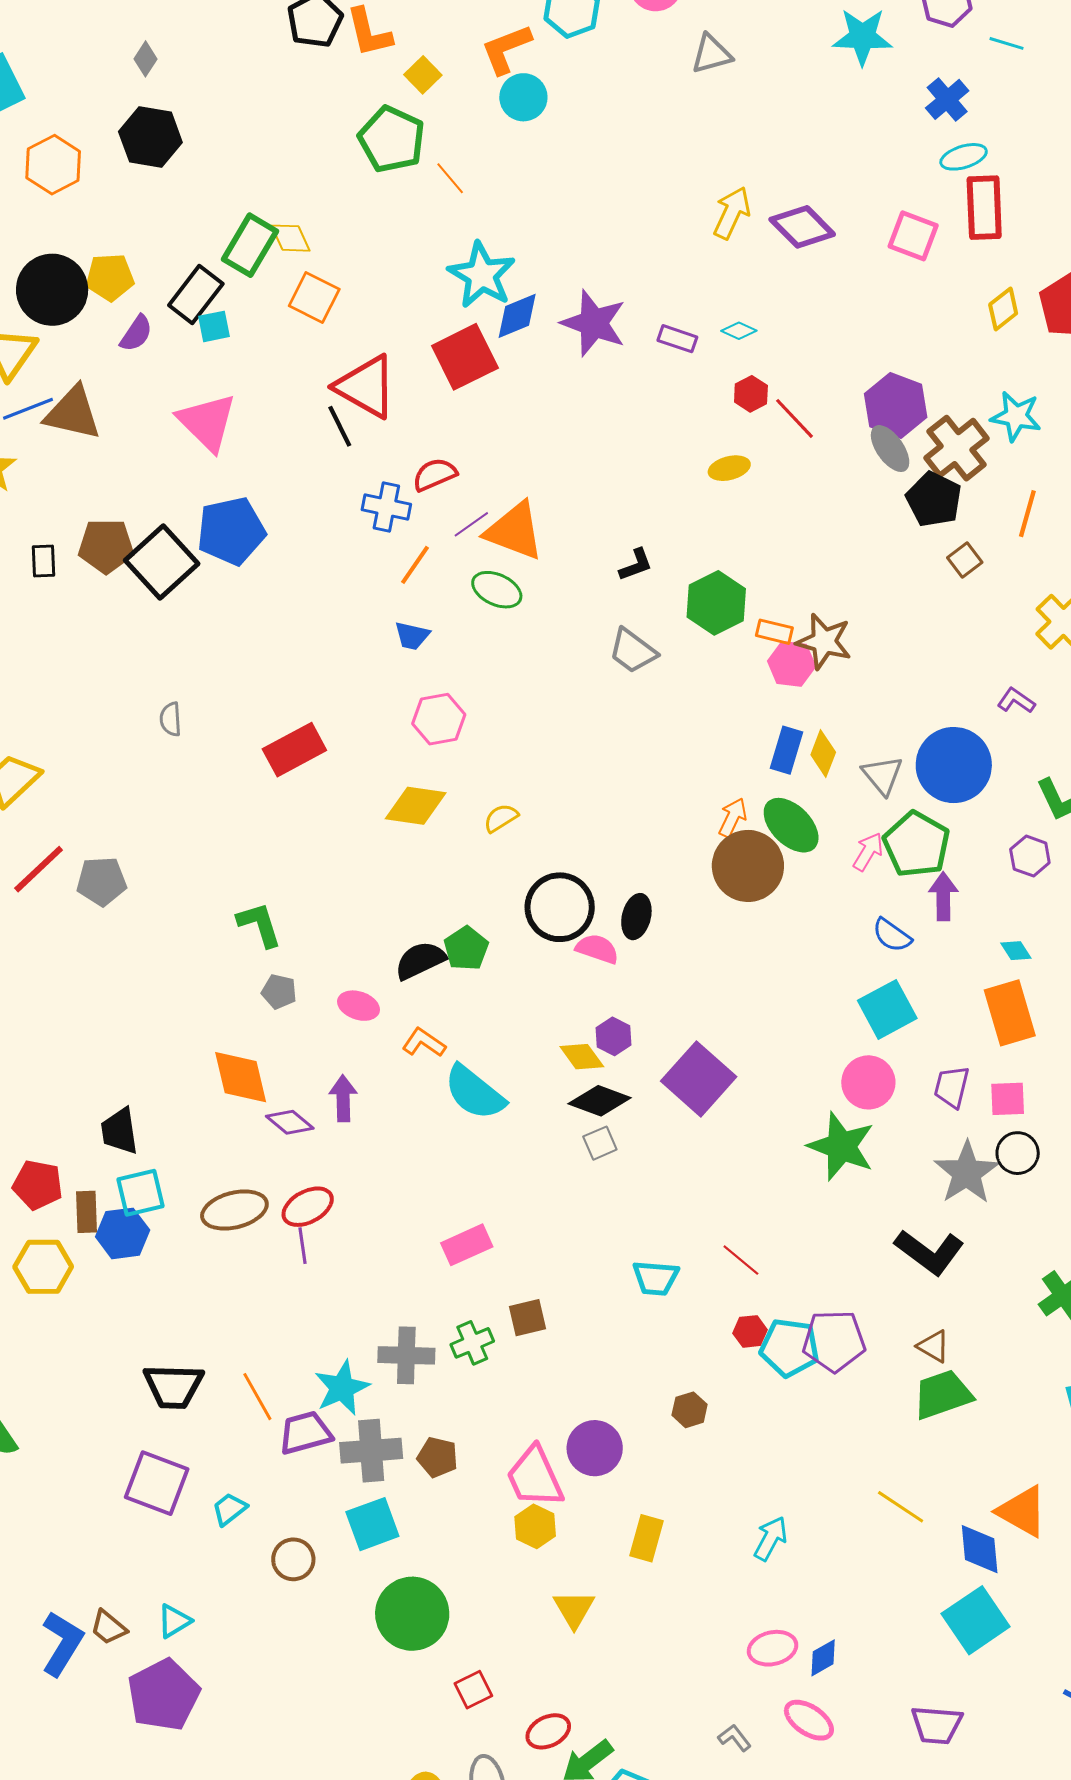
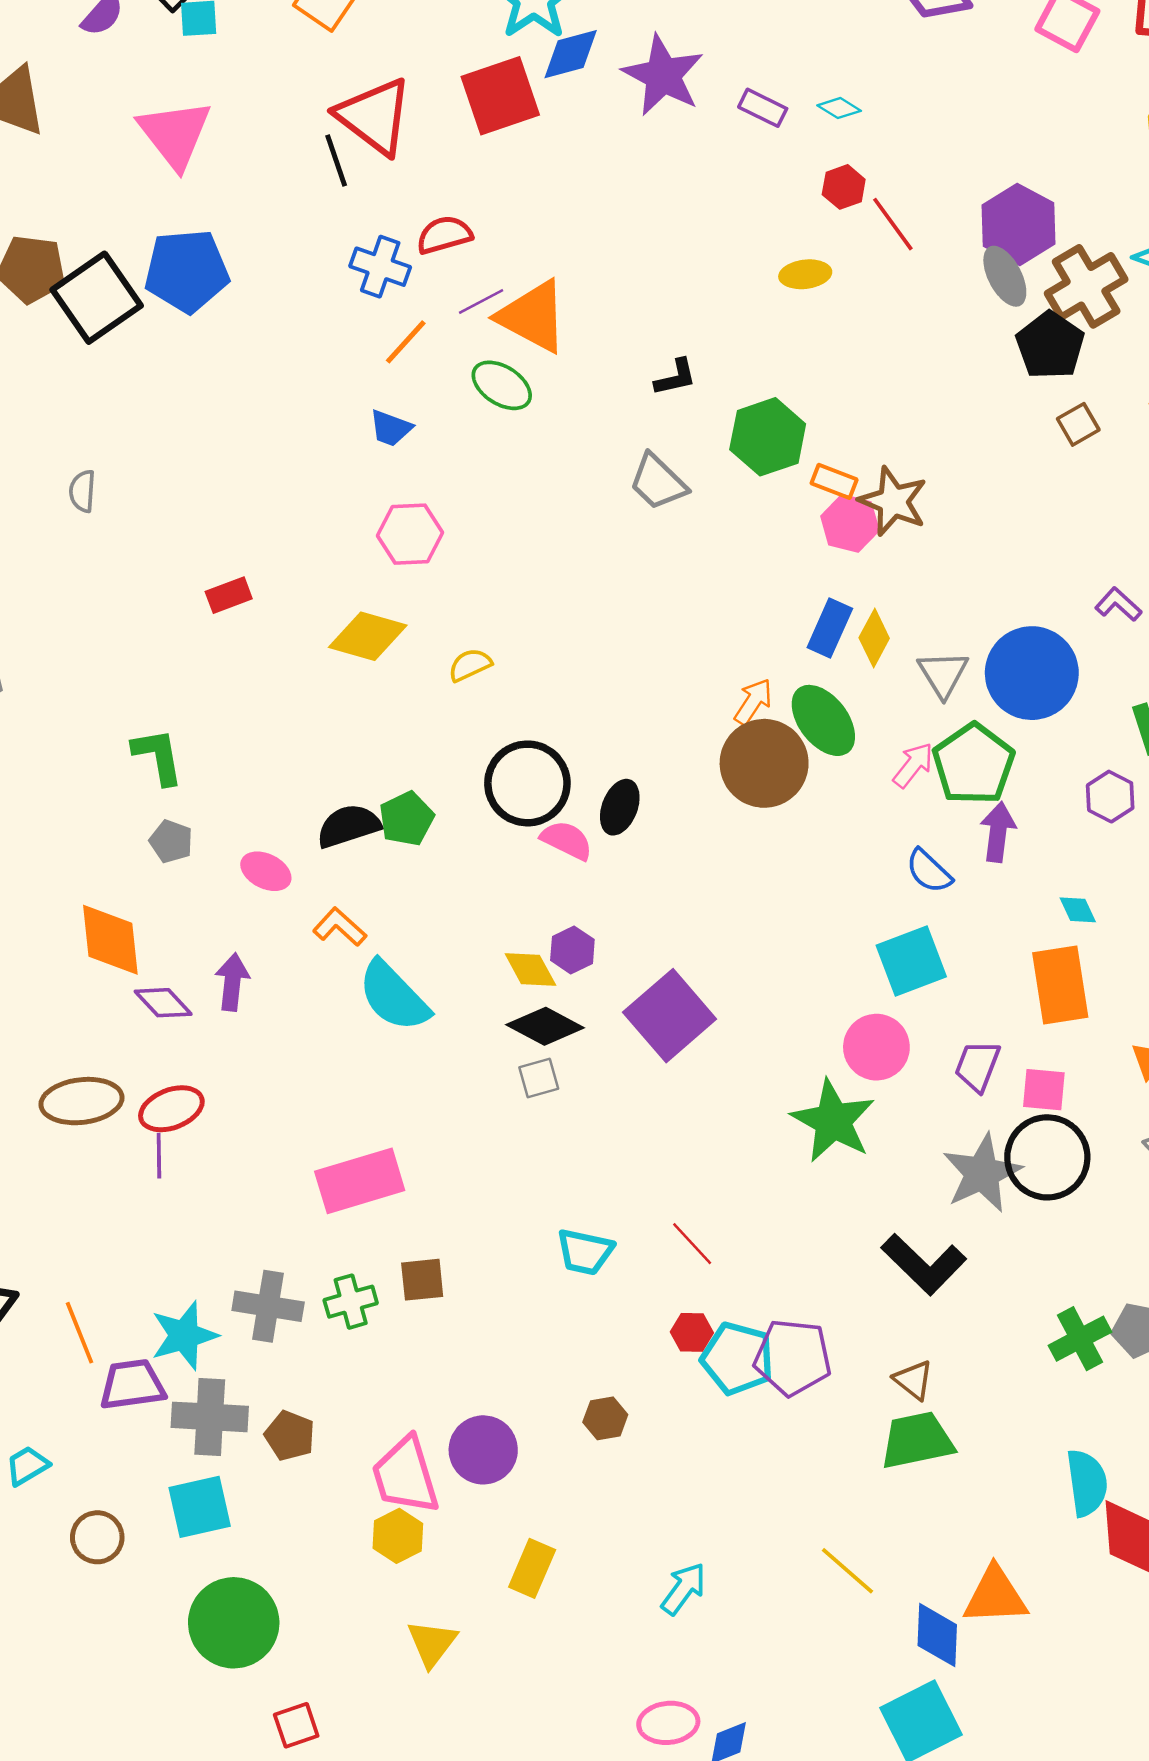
red rectangle: (294, 750) -> (229, 595), moved, size x0.6
black circle: (1018, 1153) -> (1047, 1157), size x1.6
pink rectangle: (467, 1245) -> (360, 1181), size x1.4
orange triangle: (1022, 1511) -> (995, 1596), turned -40

